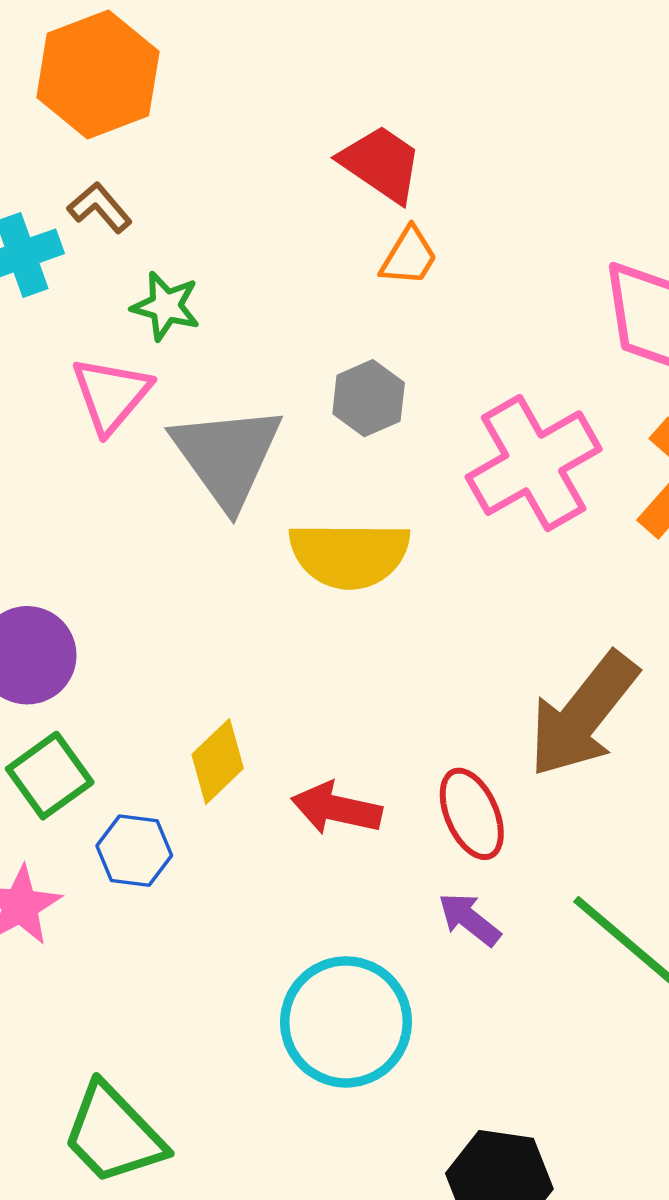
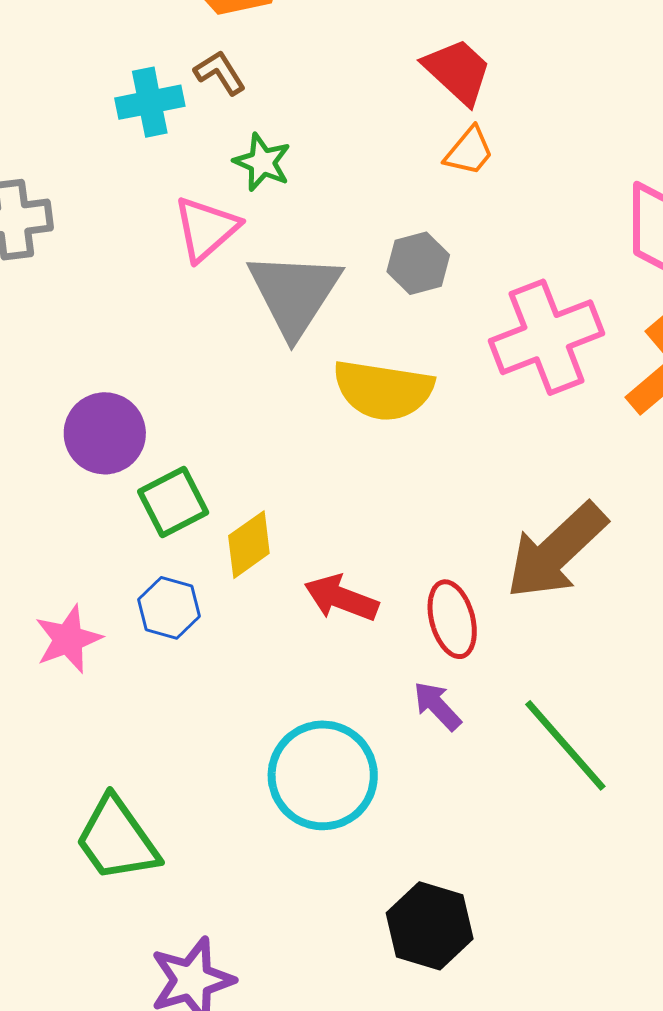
green square: (50, 776) -> (173, 502), moved

